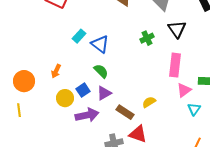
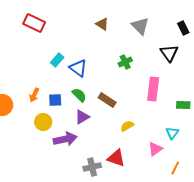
black triangle: (177, 29) -> (169, 53), moved
blue square: (83, 90) -> (55, 100), moved, turned 32
pink triangle: (184, 90) -> (155, 149), moved
brown rectangle: (125, 112) -> (107, 100), moved

